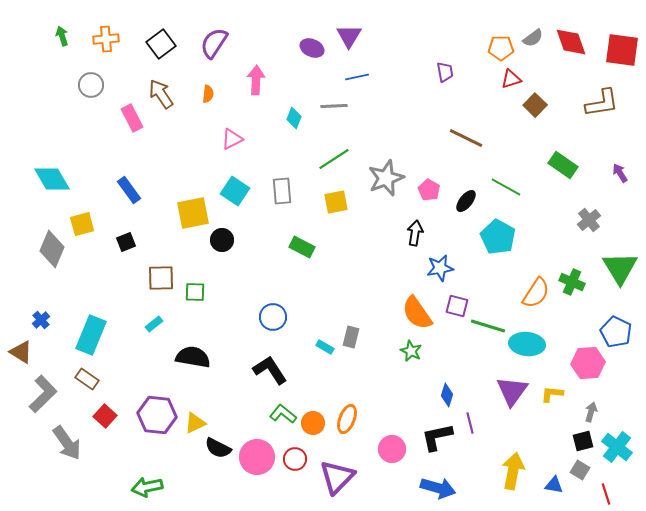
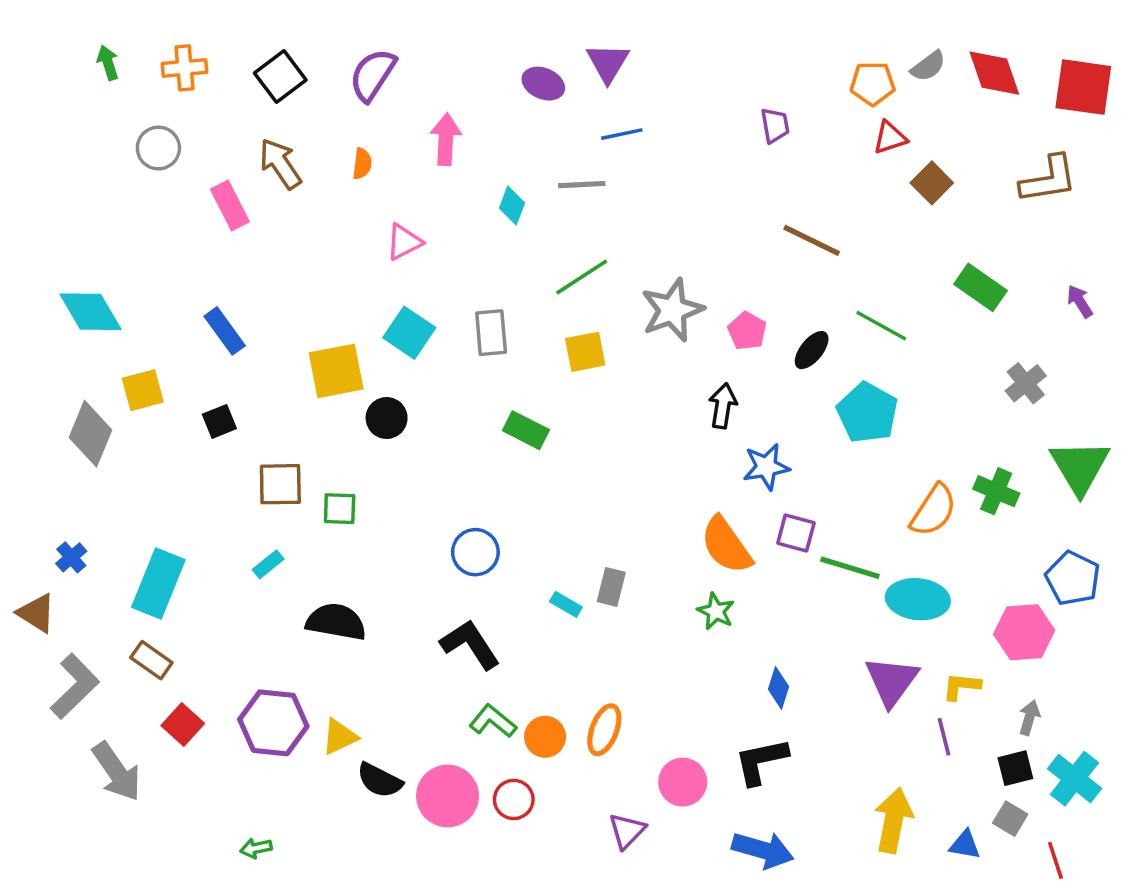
purple line: (470, 423) -> (944, 737), moved
purple triangle: (337, 477) -> (627, 831), moved, size x0.6
green arrow: (147, 487) -> (256, 848), size x0.6

